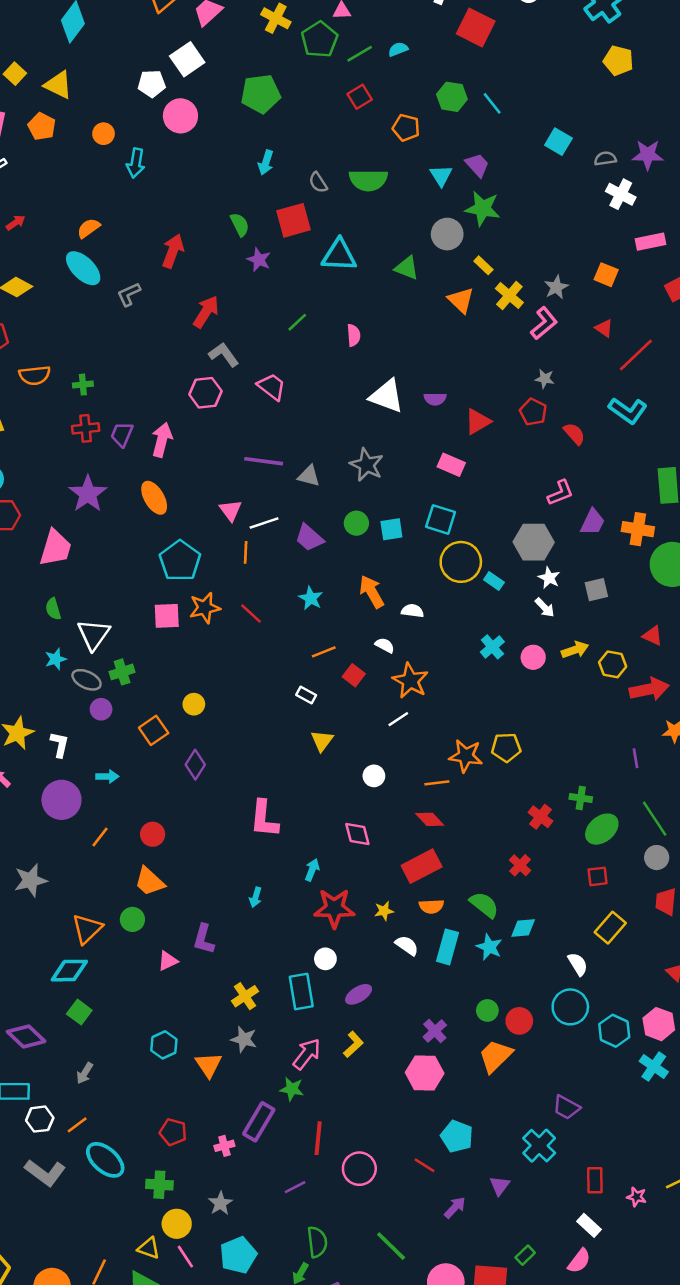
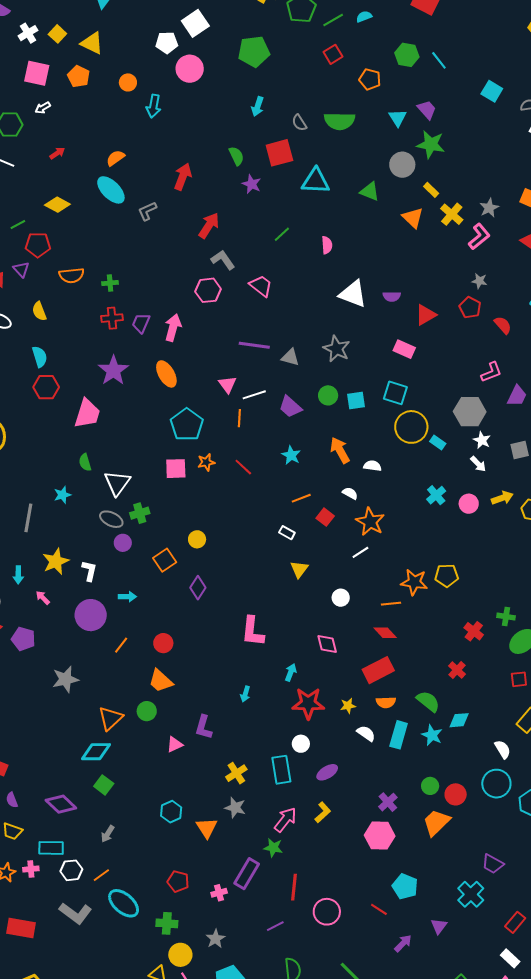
orange star: (205, 608) -> (206, 462), size x0.7
cyan star: (56, 659) -> (62, 495), moved
red rectangle: (595, 1180) -> (515, 922), turned 40

